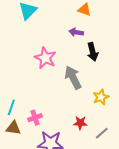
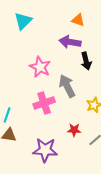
purple arrow: (76, 32) -> (70, 42), size x1.5
pink cross: (35, 118) -> (44, 103), moved, size x1.5

